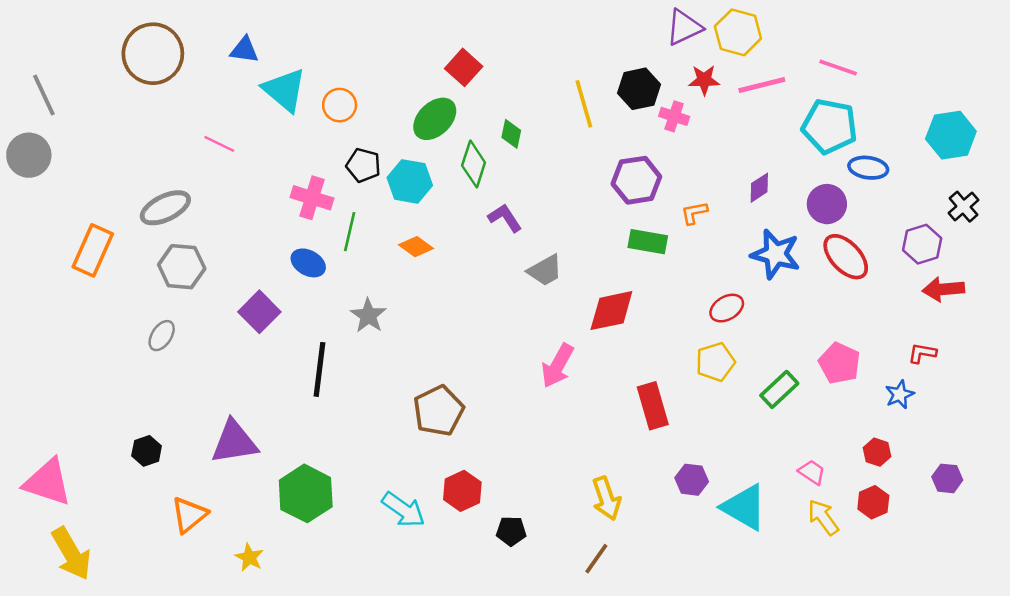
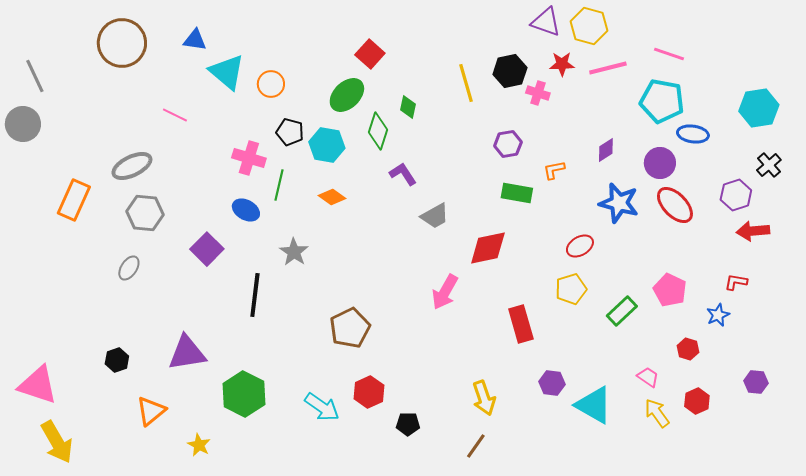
purple triangle: (684, 27) -> (546, 22), turned 44
purple hexagon: (636, 180) -> (508, 144), size x0.7
red hexagon: (877, 452) -> (688, 349), moved

